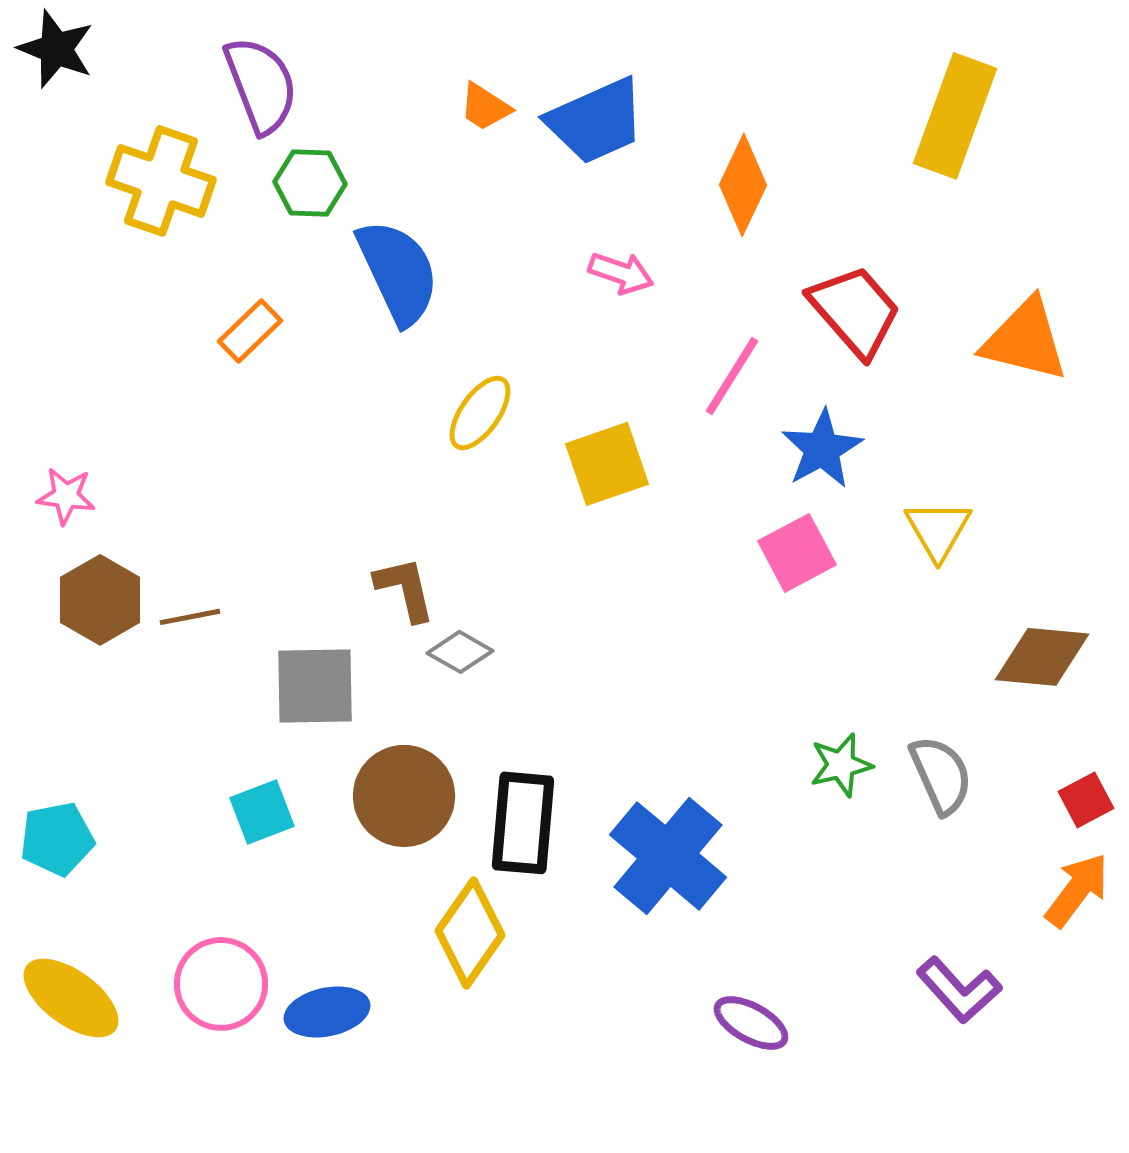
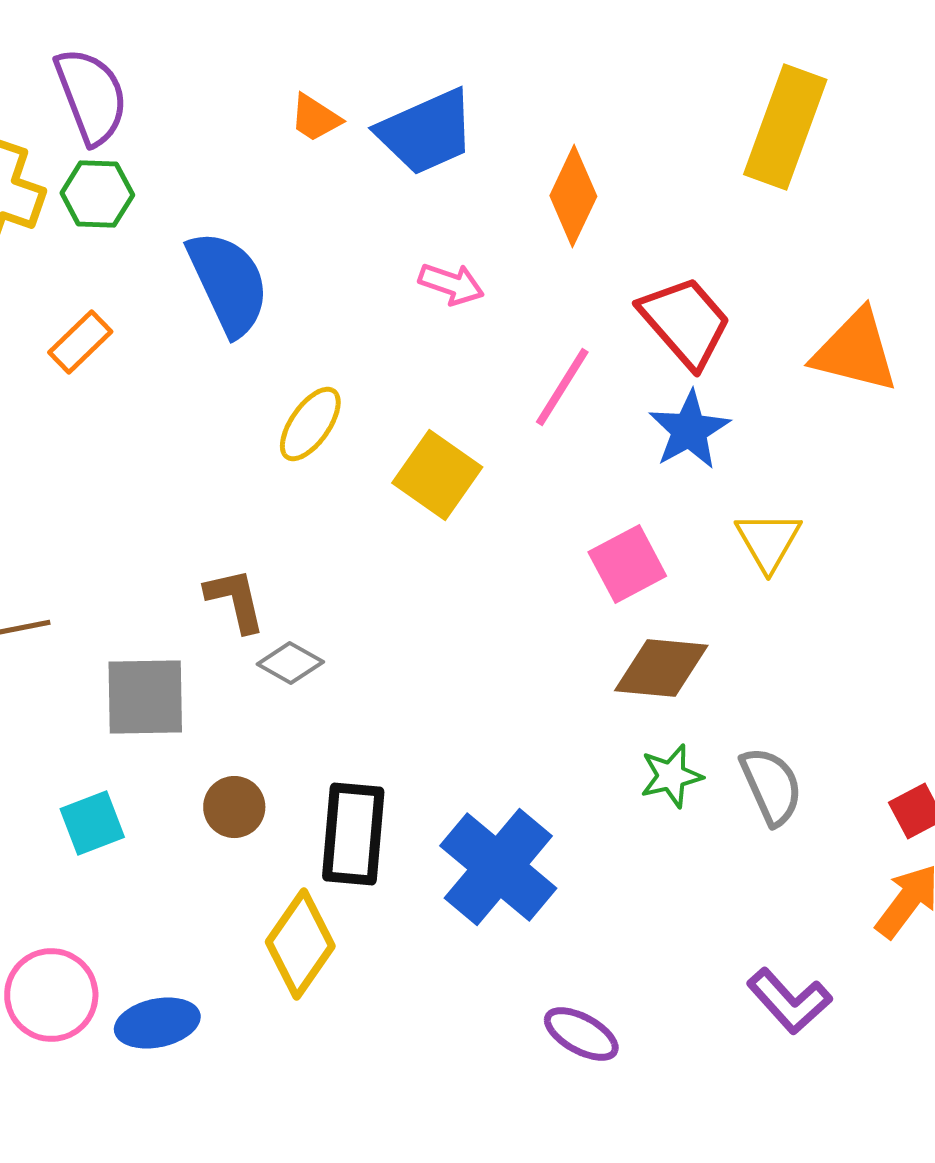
green hexagon: (310, 183) -> (97, 194), moved
blue star: (822, 449) -> (689, 430), moved
yellow square: (607, 464) -> (437, 475), turned -36
brown diamond: (1042, 657) -> (661, 668), moved
brown circle: (404, 796) -> (234, 807), size x0.6

